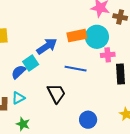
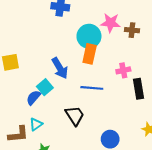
orange rectangle: (77, 36) -> (90, 54), turned -60
cyan circle: (97, 37) -> (89, 36), moved
blue arrow: (47, 46) -> (60, 68), turned 100

